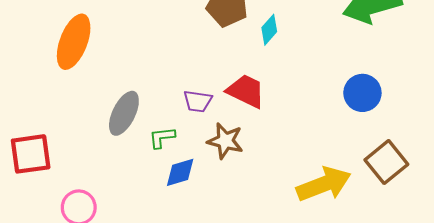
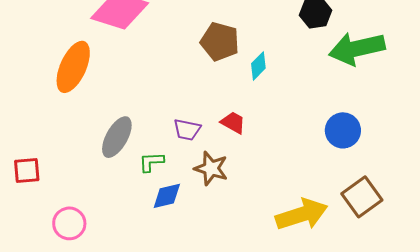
red trapezoid: (246, 91) -> (233, 123), size x0.7
red square: (31, 154) -> (27, 171), size x0.7

